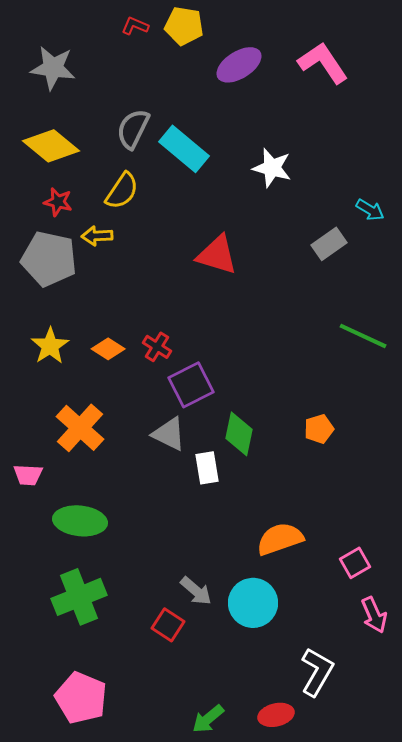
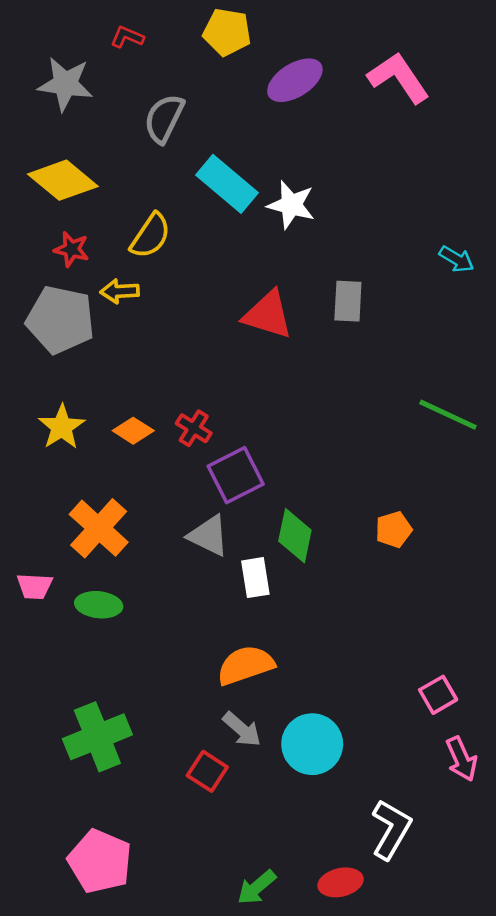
red L-shape: (135, 26) -> (127, 37), moved
gray semicircle: (133, 129) -> (164, 118), moved
white star: (272, 168) -> (291, 205), moved
gray rectangle: (329, 244) -> (348, 301), moved, turned -52
green ellipse: (80, 521) -> (99, 605), moved, size x0.7
orange semicircle: (280, 539) -> (246, 665), moved

